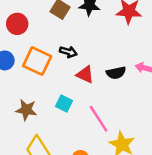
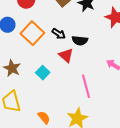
black semicircle: (116, 73) -> (80, 41), moved
pink line: (99, 119) -> (86, 86), moved

